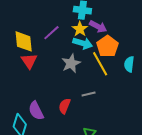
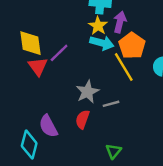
purple arrow: (98, 26) -> (120, 22), turned -102
purple line: (51, 33) -> (59, 53), moved
gray star: (71, 63) -> (87, 92), moved

